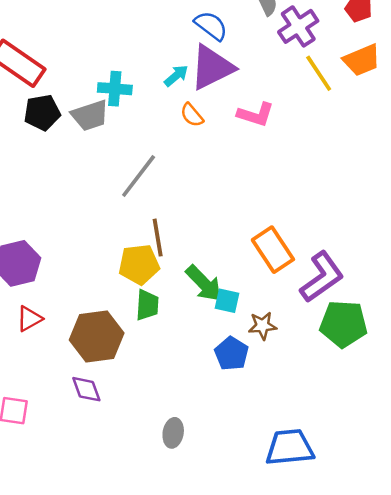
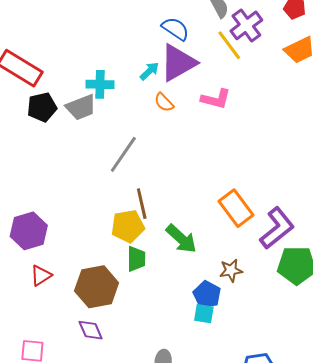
yellow line: (319, 73) -> (229, 45), moved
cyan square: (227, 301) -> (204, 314), moved

